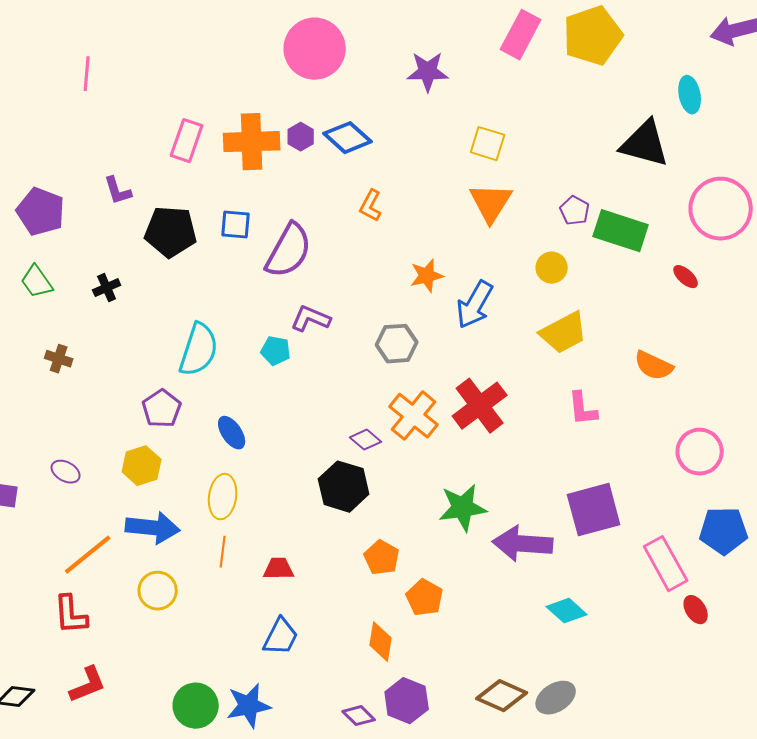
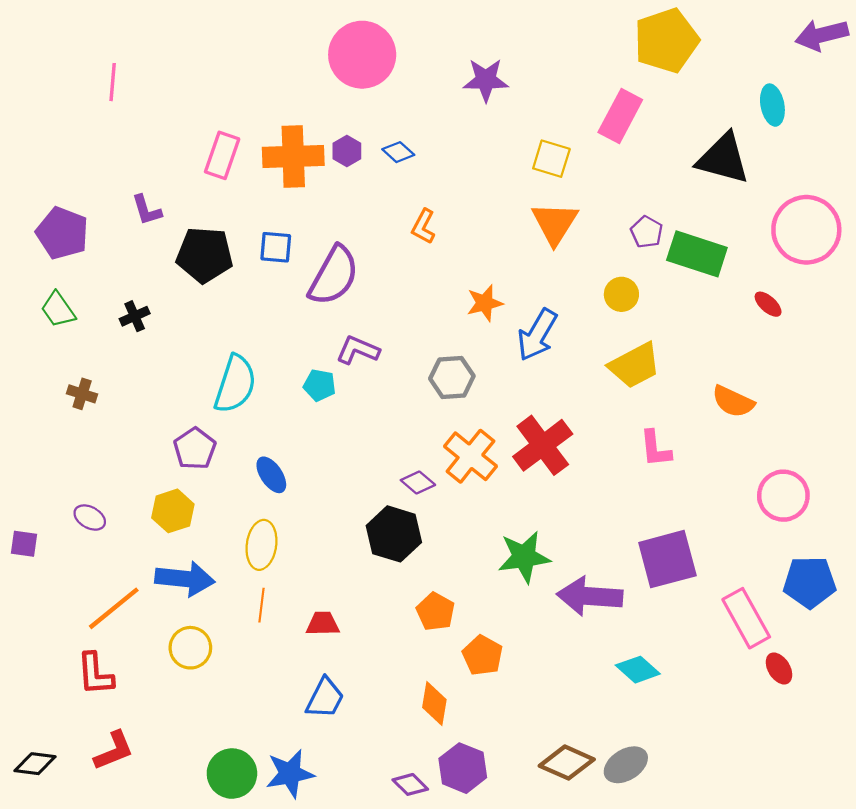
pink rectangle: (521, 35) -> (620, 116), moved
blue diamond: (348, 138) -> (398, 152), size x0.6

